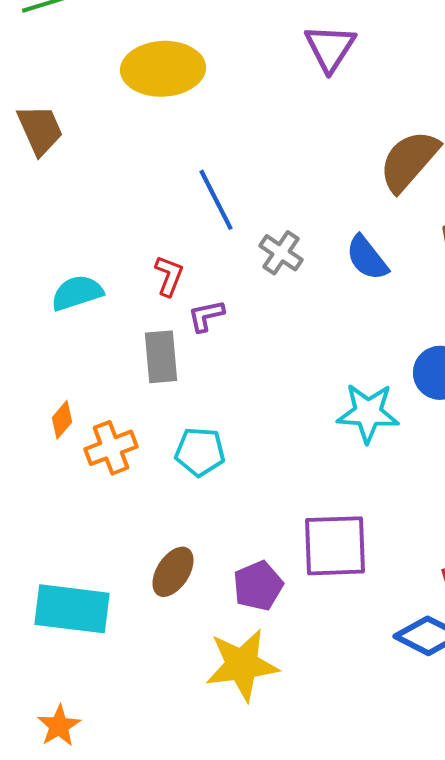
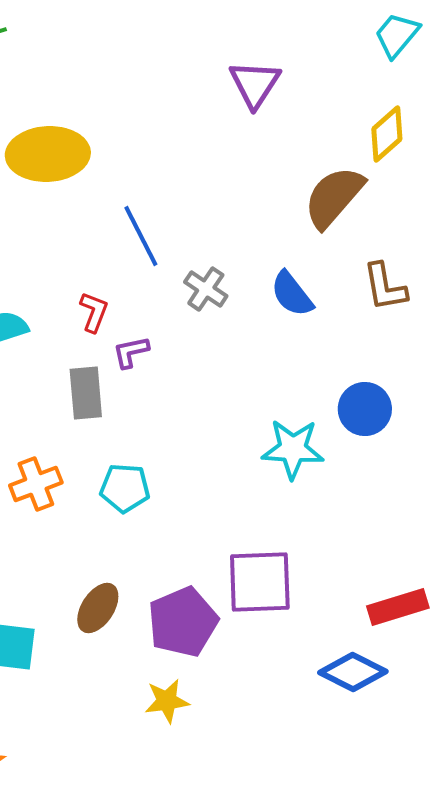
yellow ellipse: (163, 69) -> (48, 154), moved
purple pentagon: (258, 586) -> (183, 622), size x1.4
yellow star: (242, 665) -> (167, 701), size x0.6

